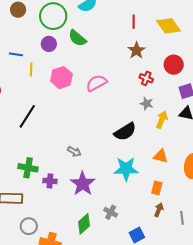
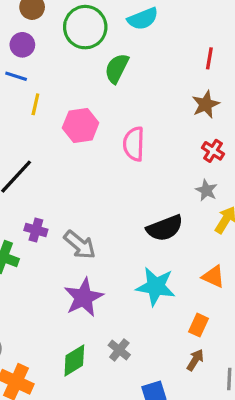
green semicircle: (77, 38) -> (117, 68), turned 66
purple circle: (49, 44) -> (22, 45), moved
pink semicircle: (96, 83) -> (134, 144), turned -70
gray arrow: (74, 152) -> (80, 245), size x1.5
purple cross: (50, 181) -> (36, 230), moved

